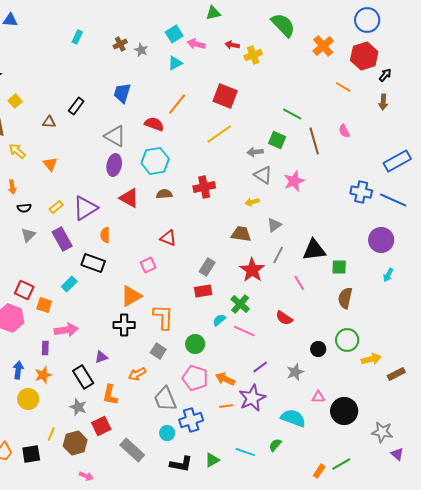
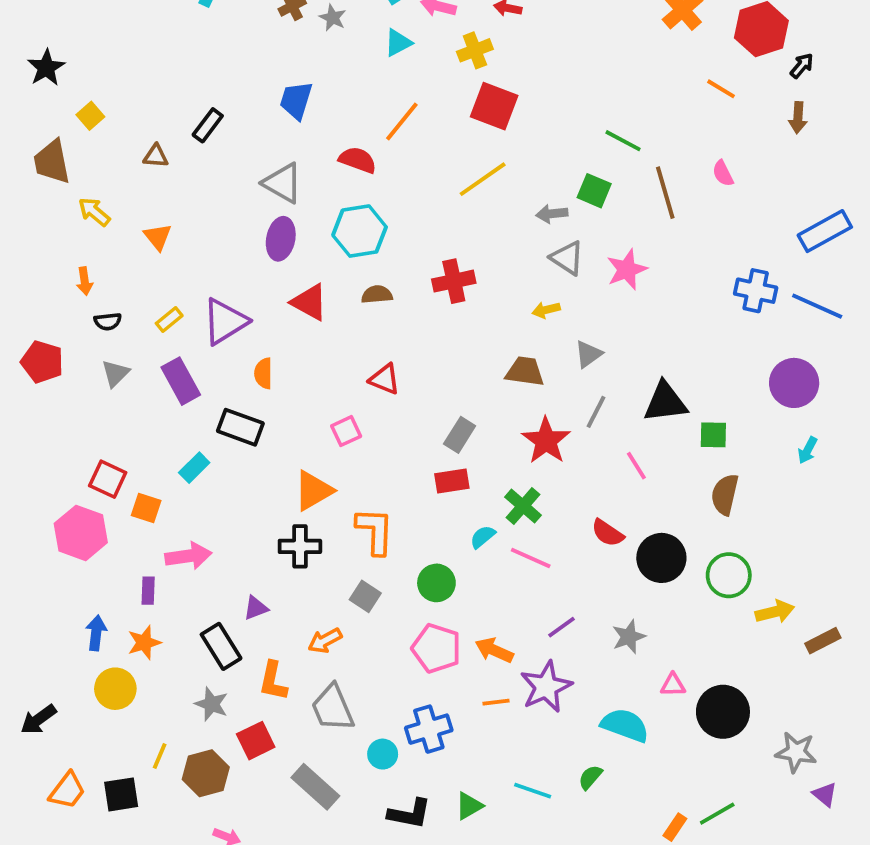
yellow cross: (253, 55) -> (475, 50), moved
black circle: (318, 349) -> (661, 558), moved, size x1.6
gray trapezoid: (165, 399) -> (333, 708), moved

